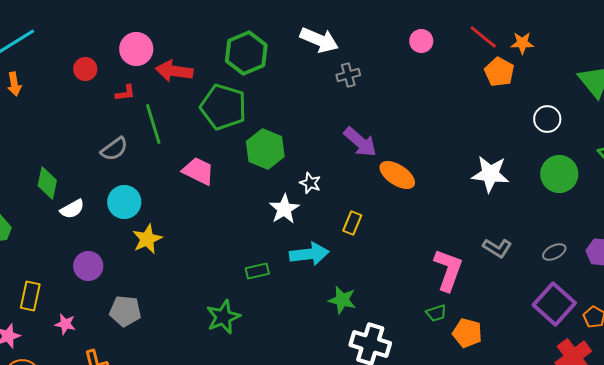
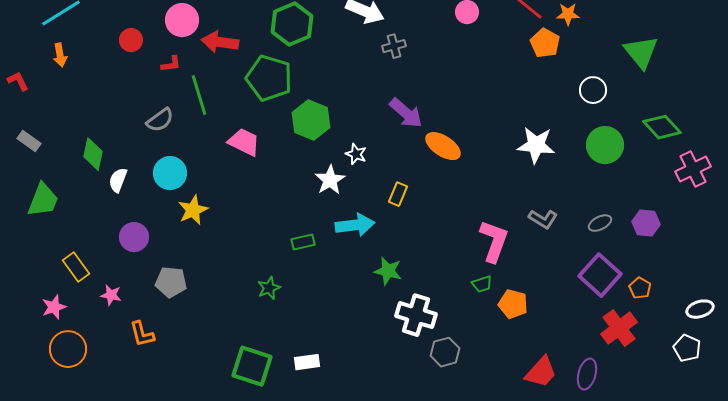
white semicircle: (72, 209) -> (118, 180), turned 140
yellow rectangle: (30, 296) -> (76, 267), turned -48
green star: (223, 317) -> (269, 288), size x0.7

